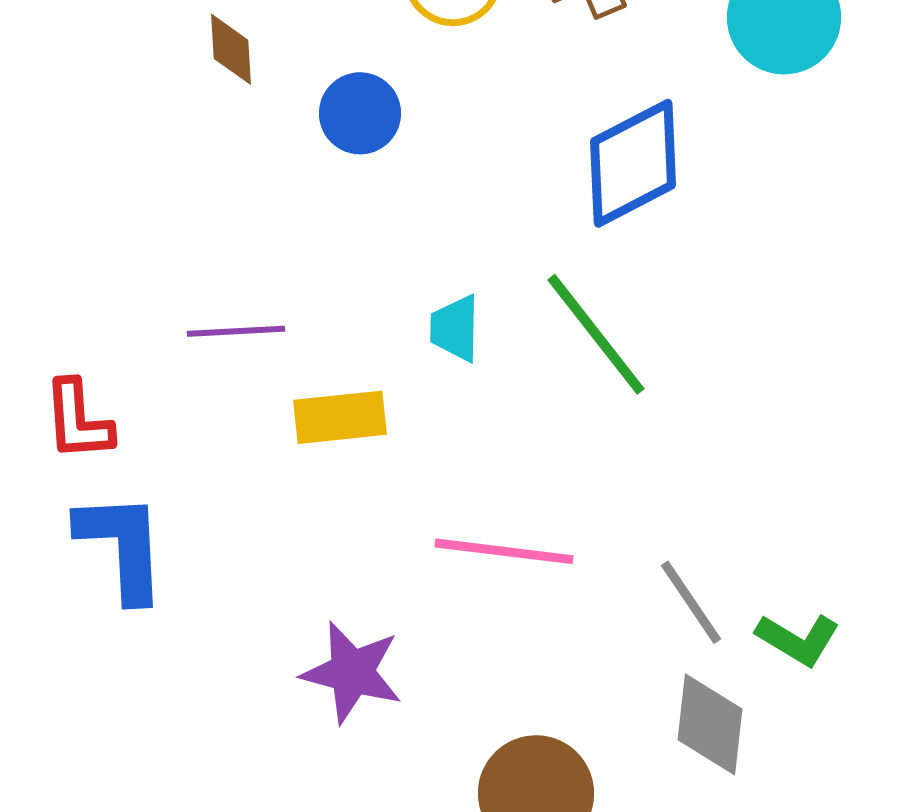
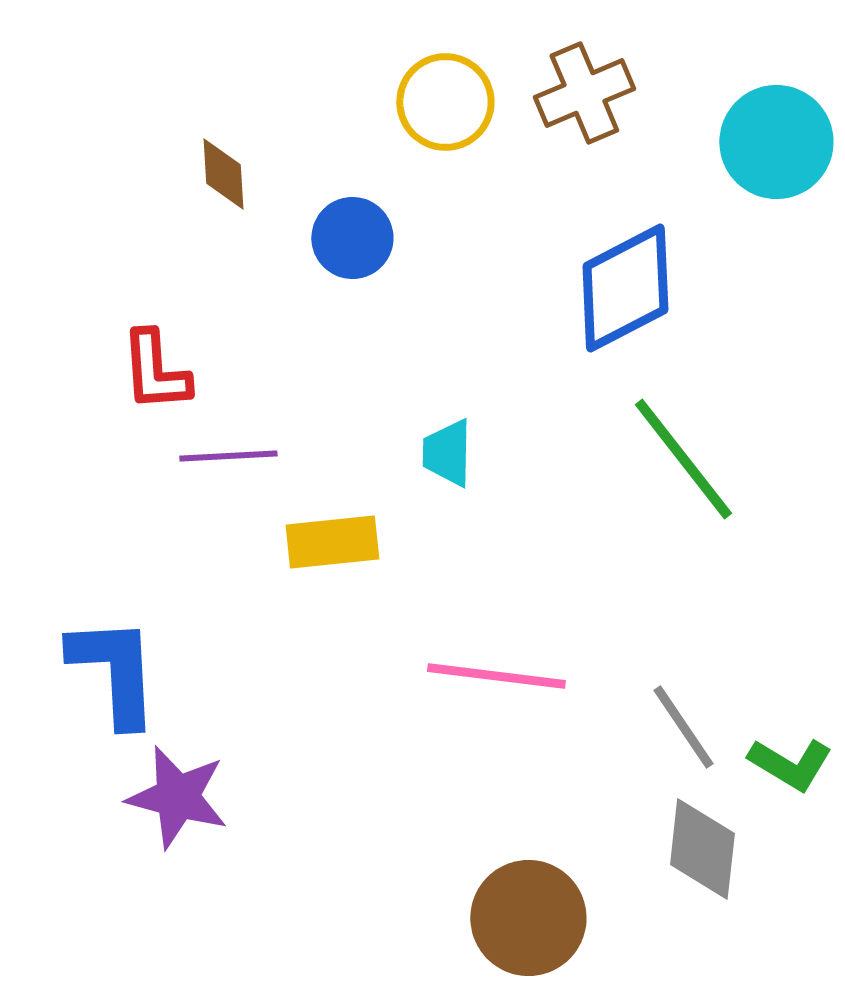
green line: (596, 334) -> (683, 459), moved
red L-shape: (78, 420) -> (155, 371), moved
purple star: (352, 672) -> (177, 797), moved

